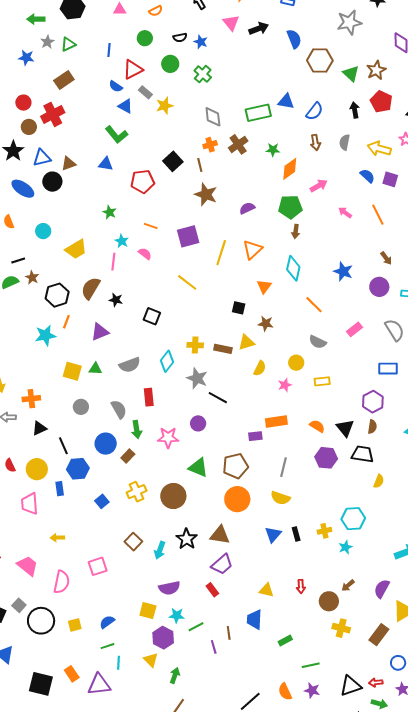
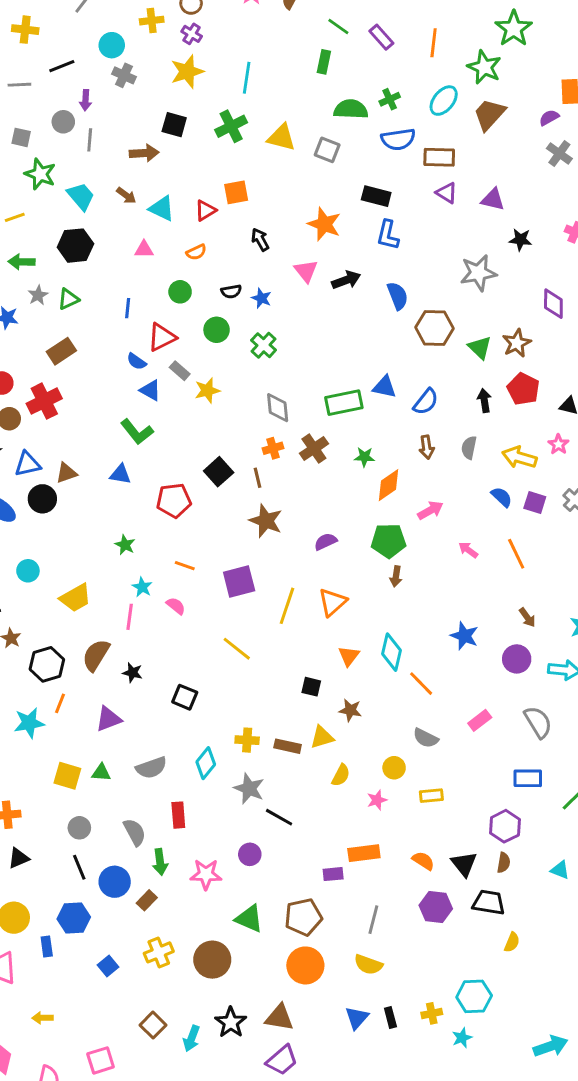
cyan diamond: (293, 268) -> (391, 652), moved
black line: (63, 446) -> (79, 867), moved

